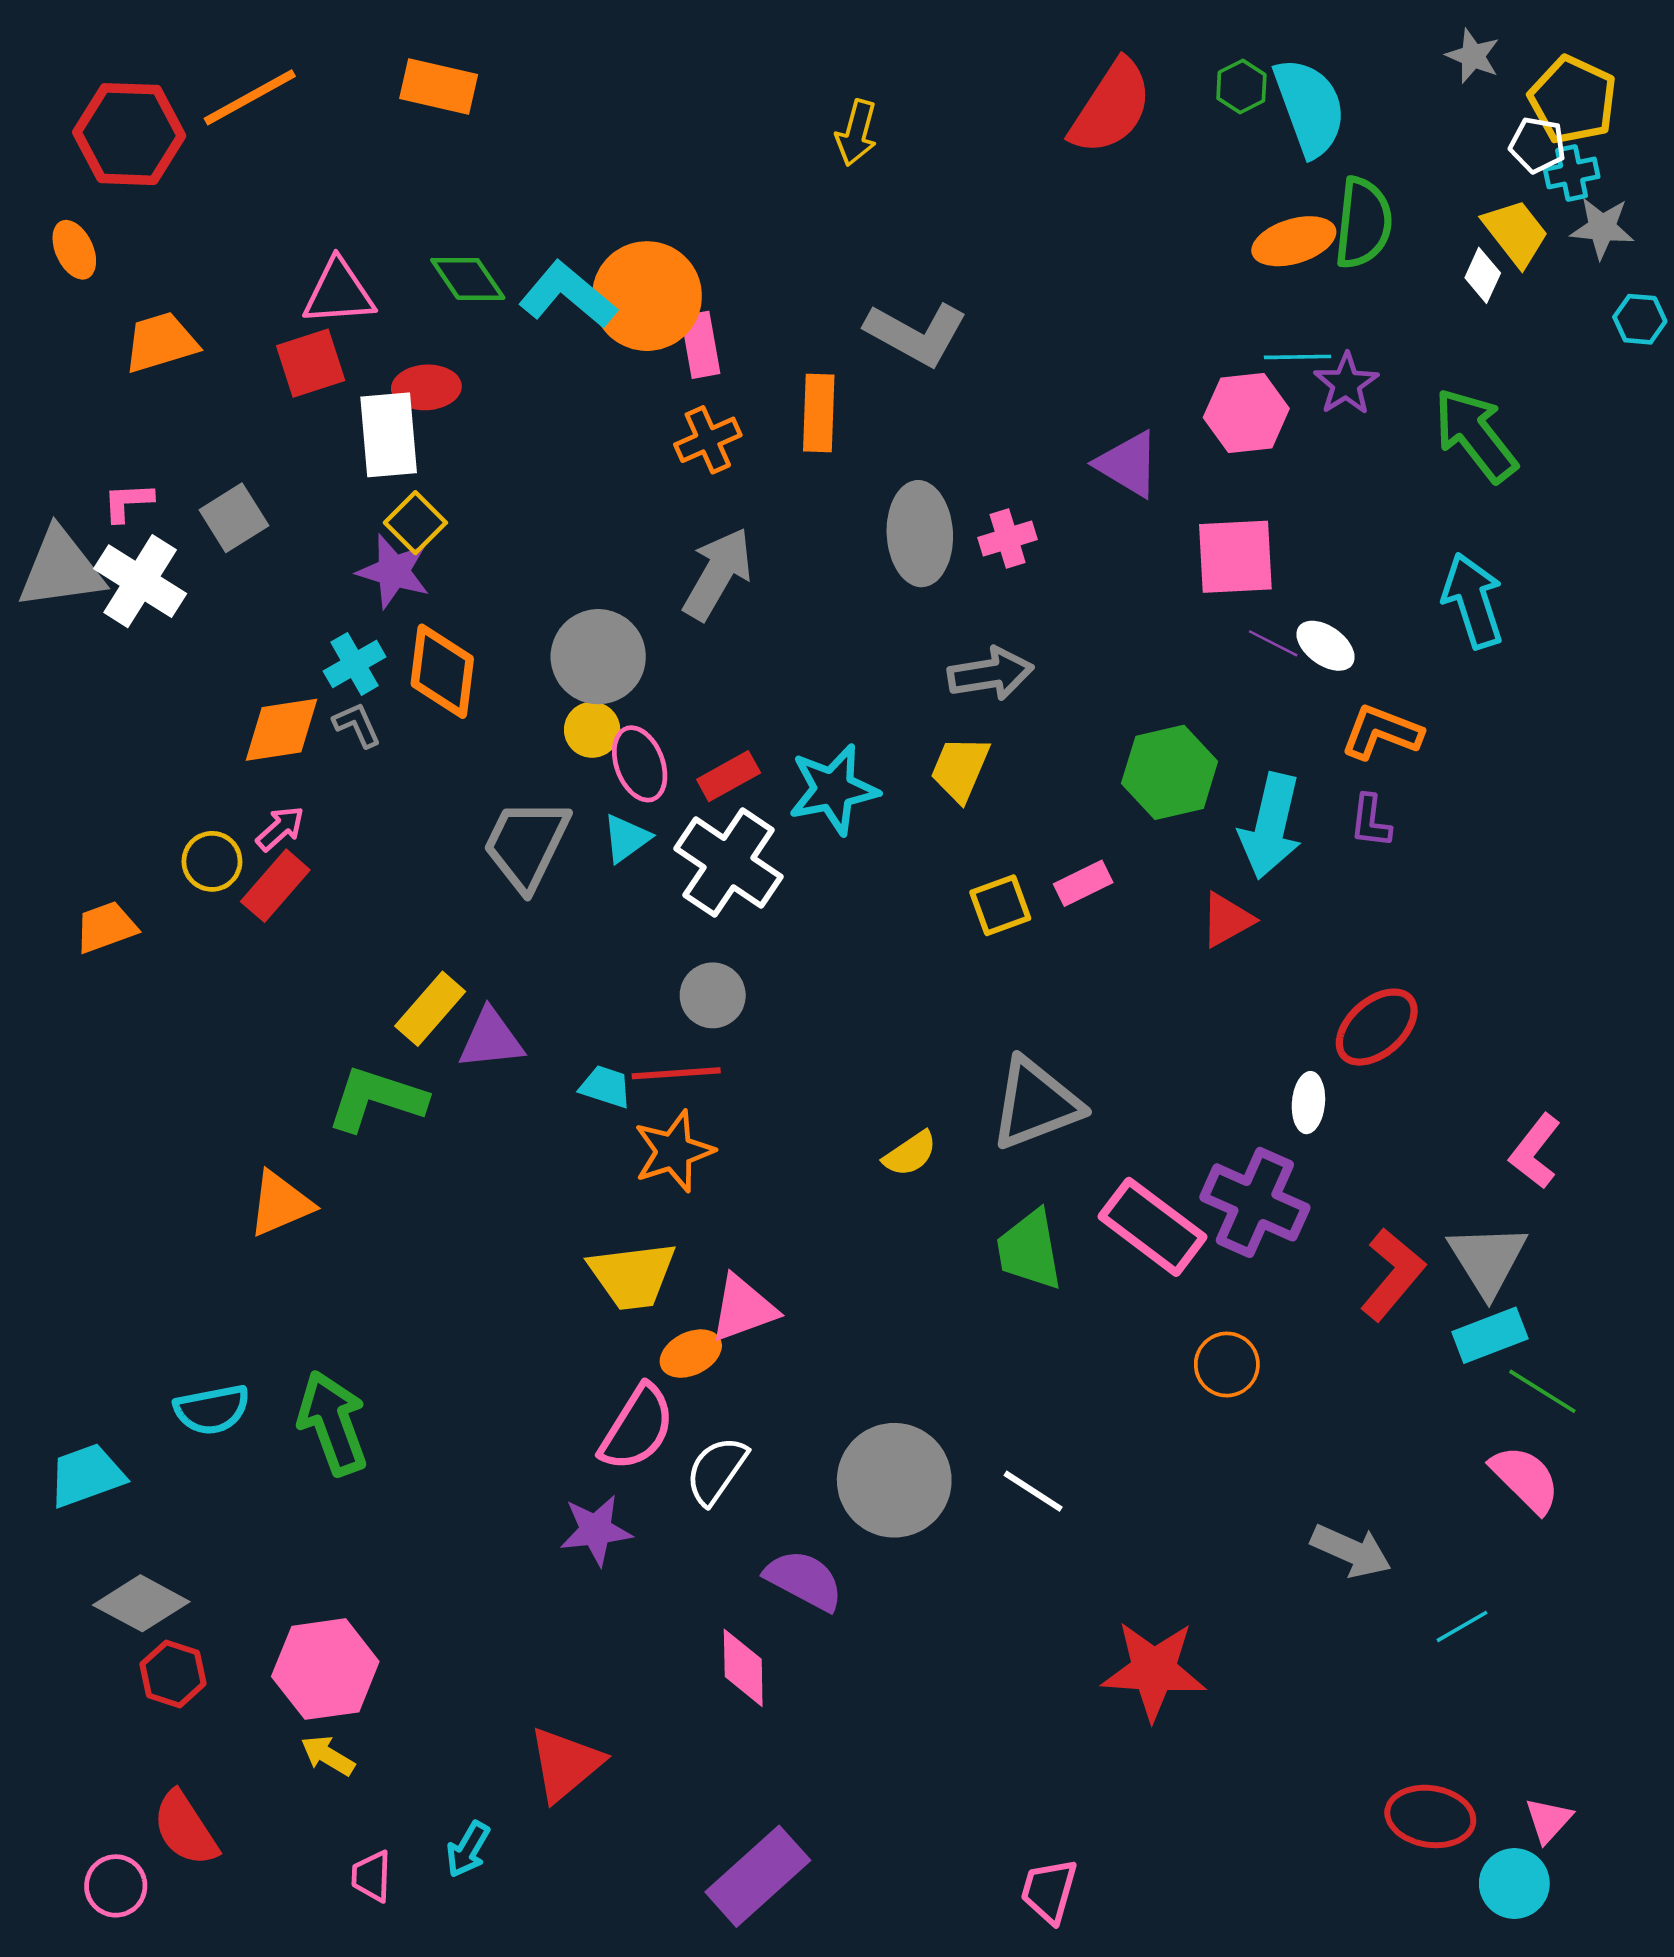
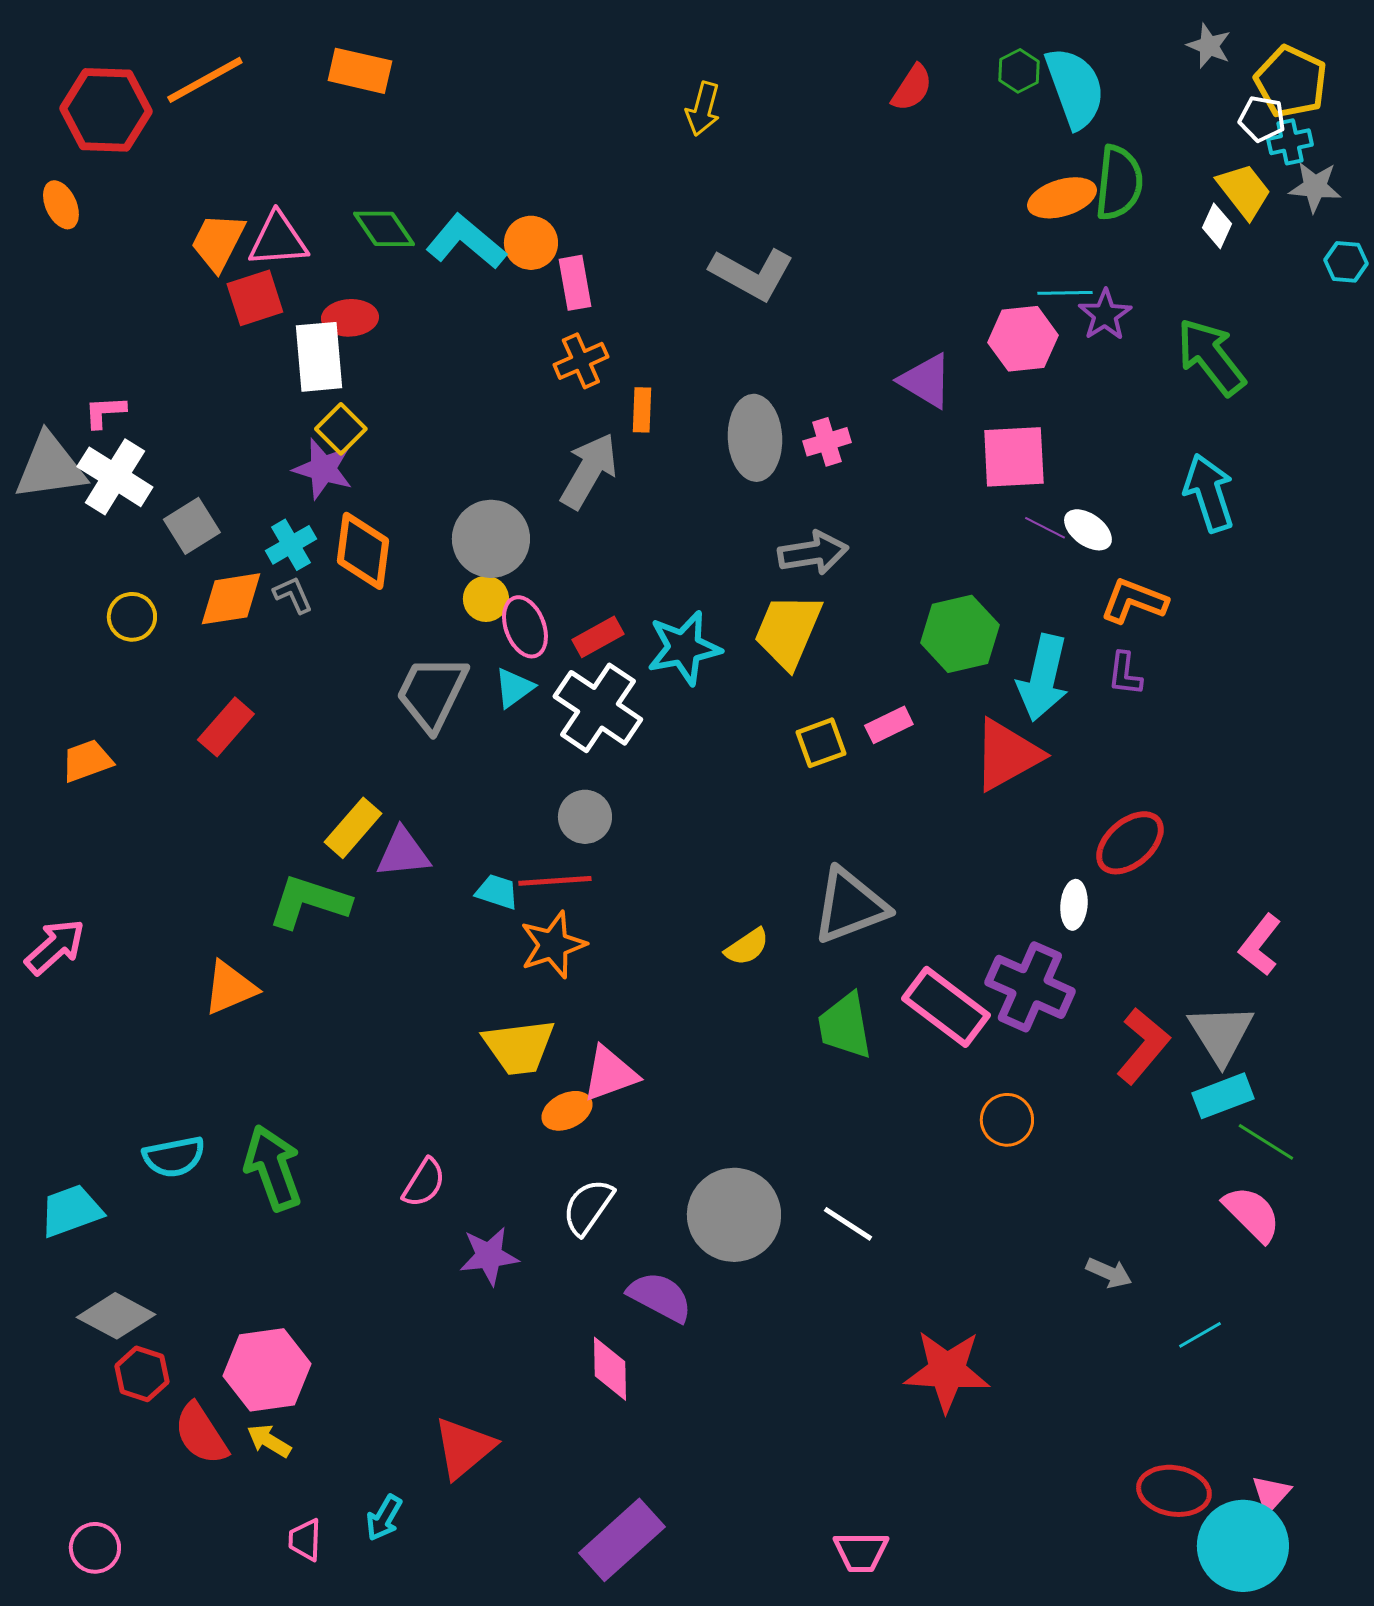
red semicircle: (1111, 107) -> (912, 88), size x0.6
orange circle: (647, 296) -> (531, 243), size x0.6
orange trapezoid: (161, 342) -> (218, 242), moved, turned -46
orange rectangle: (819, 413) -> (642, 410), moved, size x0.7
gray square: (234, 518) -> (192, 526), moved
yellow trapezoid: (960, 769) -> (788, 631), size x1.4
pink arrow: (280, 828) -> (55, 947), moved, size x1.5
yellow circle: (212, 861) -> (132, 617), moved
red triangle: (1227, 920) -> (1007, 755), size x1.6
pink semicircle: (637, 1428) -> (424, 1183), moved, size x0.7
gray arrow: (1351, 1551) -> (1109, 1273), size x0.7
red semicircle: (185, 1829) -> (201, 1434), moved
cyan circle: (1514, 1883) -> (1243, 1546), size x1.6
pink trapezoid: (1049, 1891) -> (861, 1552), turned -106

